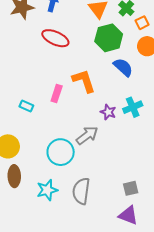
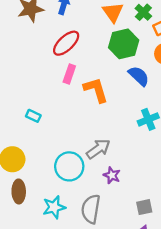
red ellipse: (55, 38) -> (66, 43), turned -68
pink rectangle: (57, 94) -> (69, 74), moved
purple star: (108, 112) -> (112, 175), moved

